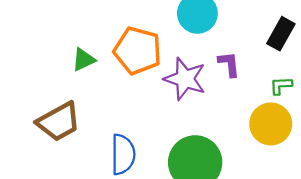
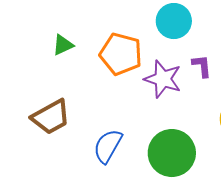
green triangle: (83, 60) -> (63, 45), moved
blue semicircle: (123, 154) -> (108, 146), turned -150

